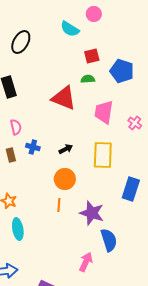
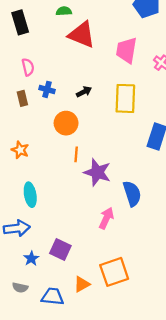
green semicircle: (88, 79) -> (64, 11), moved
orange circle: (65, 179) -> (66, 123), moved
purple star: (92, 213) -> (97, 172), moved
cyan ellipse: (18, 229) -> (30, 195), moved

